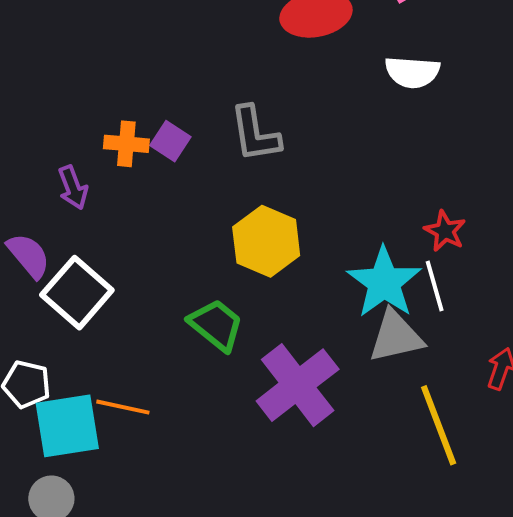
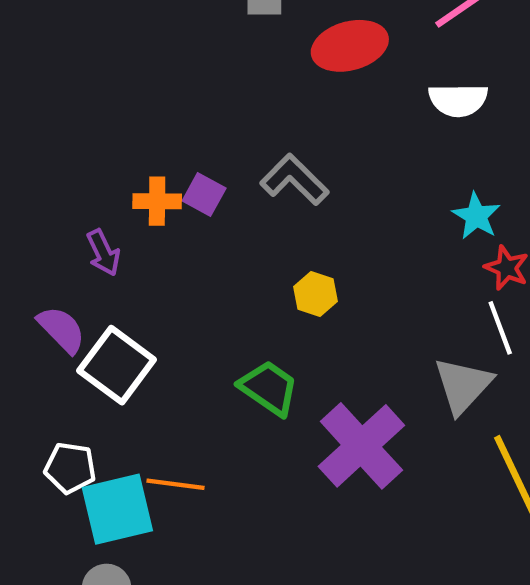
gray L-shape: (255, 134) -> (294, 180), turned 148
yellow hexagon: (266, 241) -> (316, 294), size x0.6
cyan star: (384, 282) -> (476, 216), moved, size x0.6
gray triangle: (396, 337) -> (463, 385), turned -30

